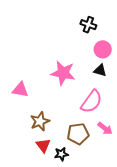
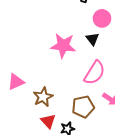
black triangle: (100, 70) -> (92, 39), moved, turned 40
pink triangle: (20, 90) -> (16, 82), moved, turned -30

